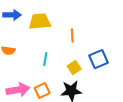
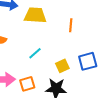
orange line: (72, 35) -> (71, 25), moved
cyan line: (45, 59) -> (35, 53), turned 32

